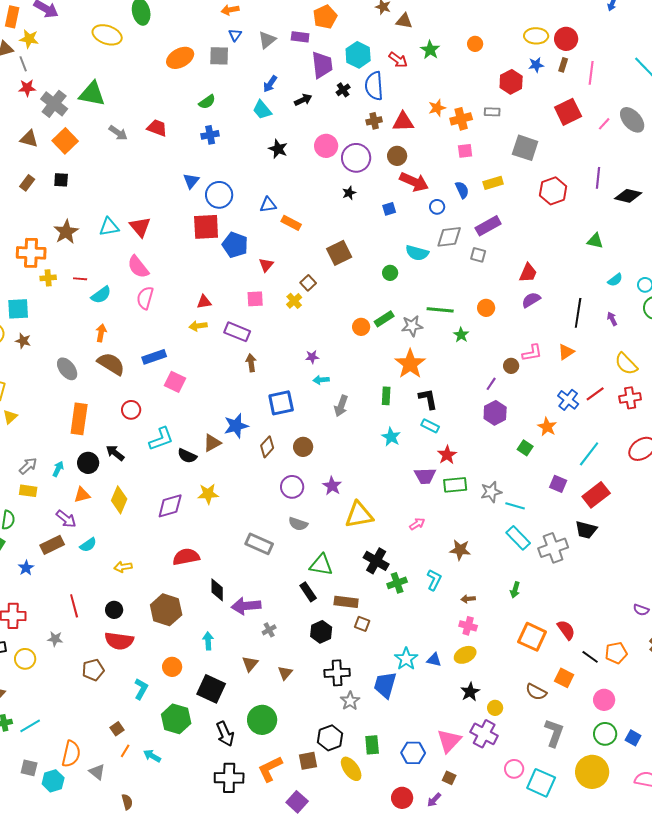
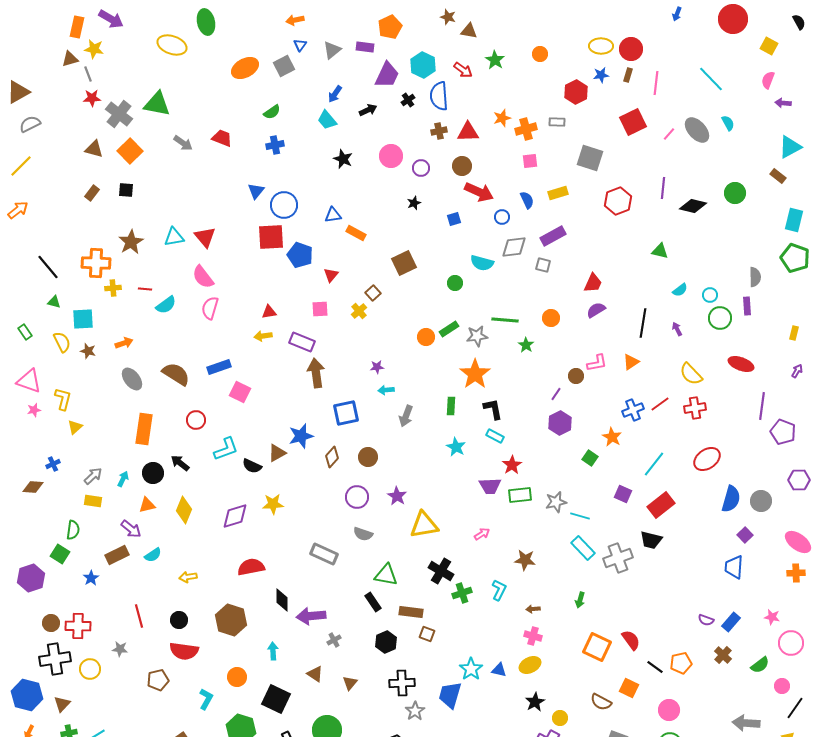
gray square: (219, 56) -> (284, 66), turned -30
purple trapezoid: (322, 65) -> (387, 75), turned 32
purple circle: (356, 158) -> (421, 168), size x0.6
orange arrow: (101, 333) -> (124, 343), moved, turned 60
brown arrow: (251, 363) -> (316, 373), size x1.6
blue cross: (568, 400) -> (633, 410), turned 30
brown triangle: (250, 664) -> (315, 674), turned -36

